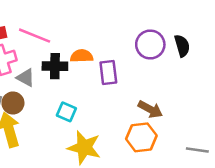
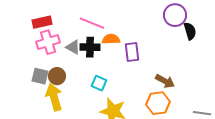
pink line: (35, 36) -> (92, 23), moved
purple circle: (150, 45) -> (175, 15), moved
gray triangle: (26, 78) -> (73, 47), moved

